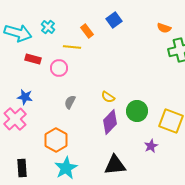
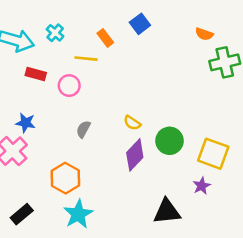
purple star: (151, 146) -> (202, 186), moved
black triangle: (115, 165) -> (167, 212), moved
black rectangle: (22, 168) -> (22, 214), turned 54

